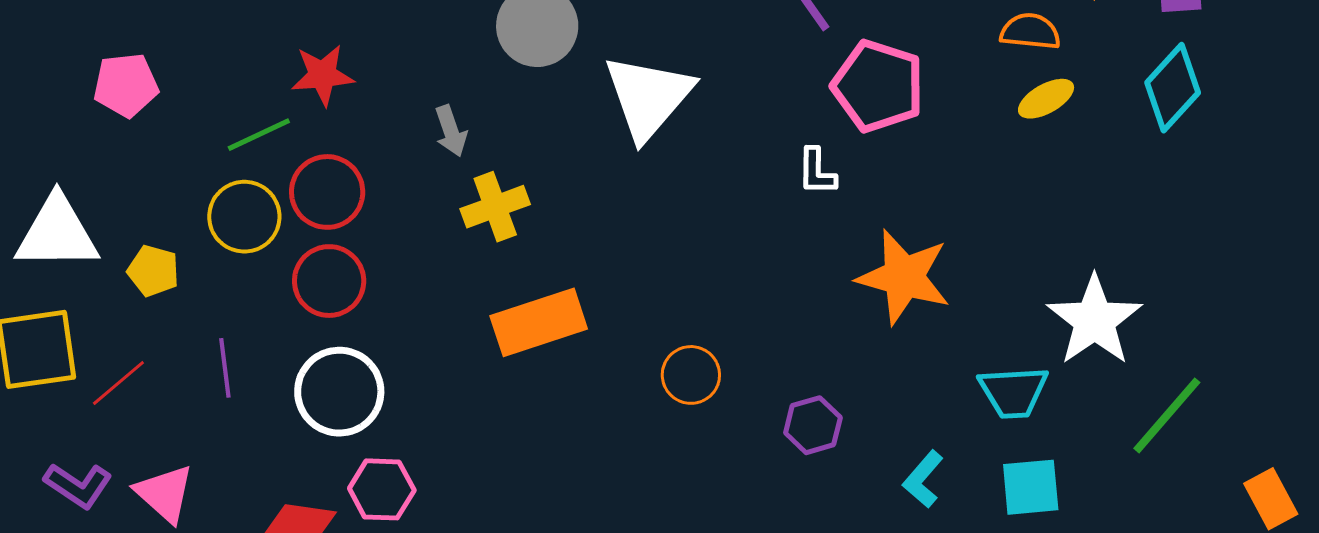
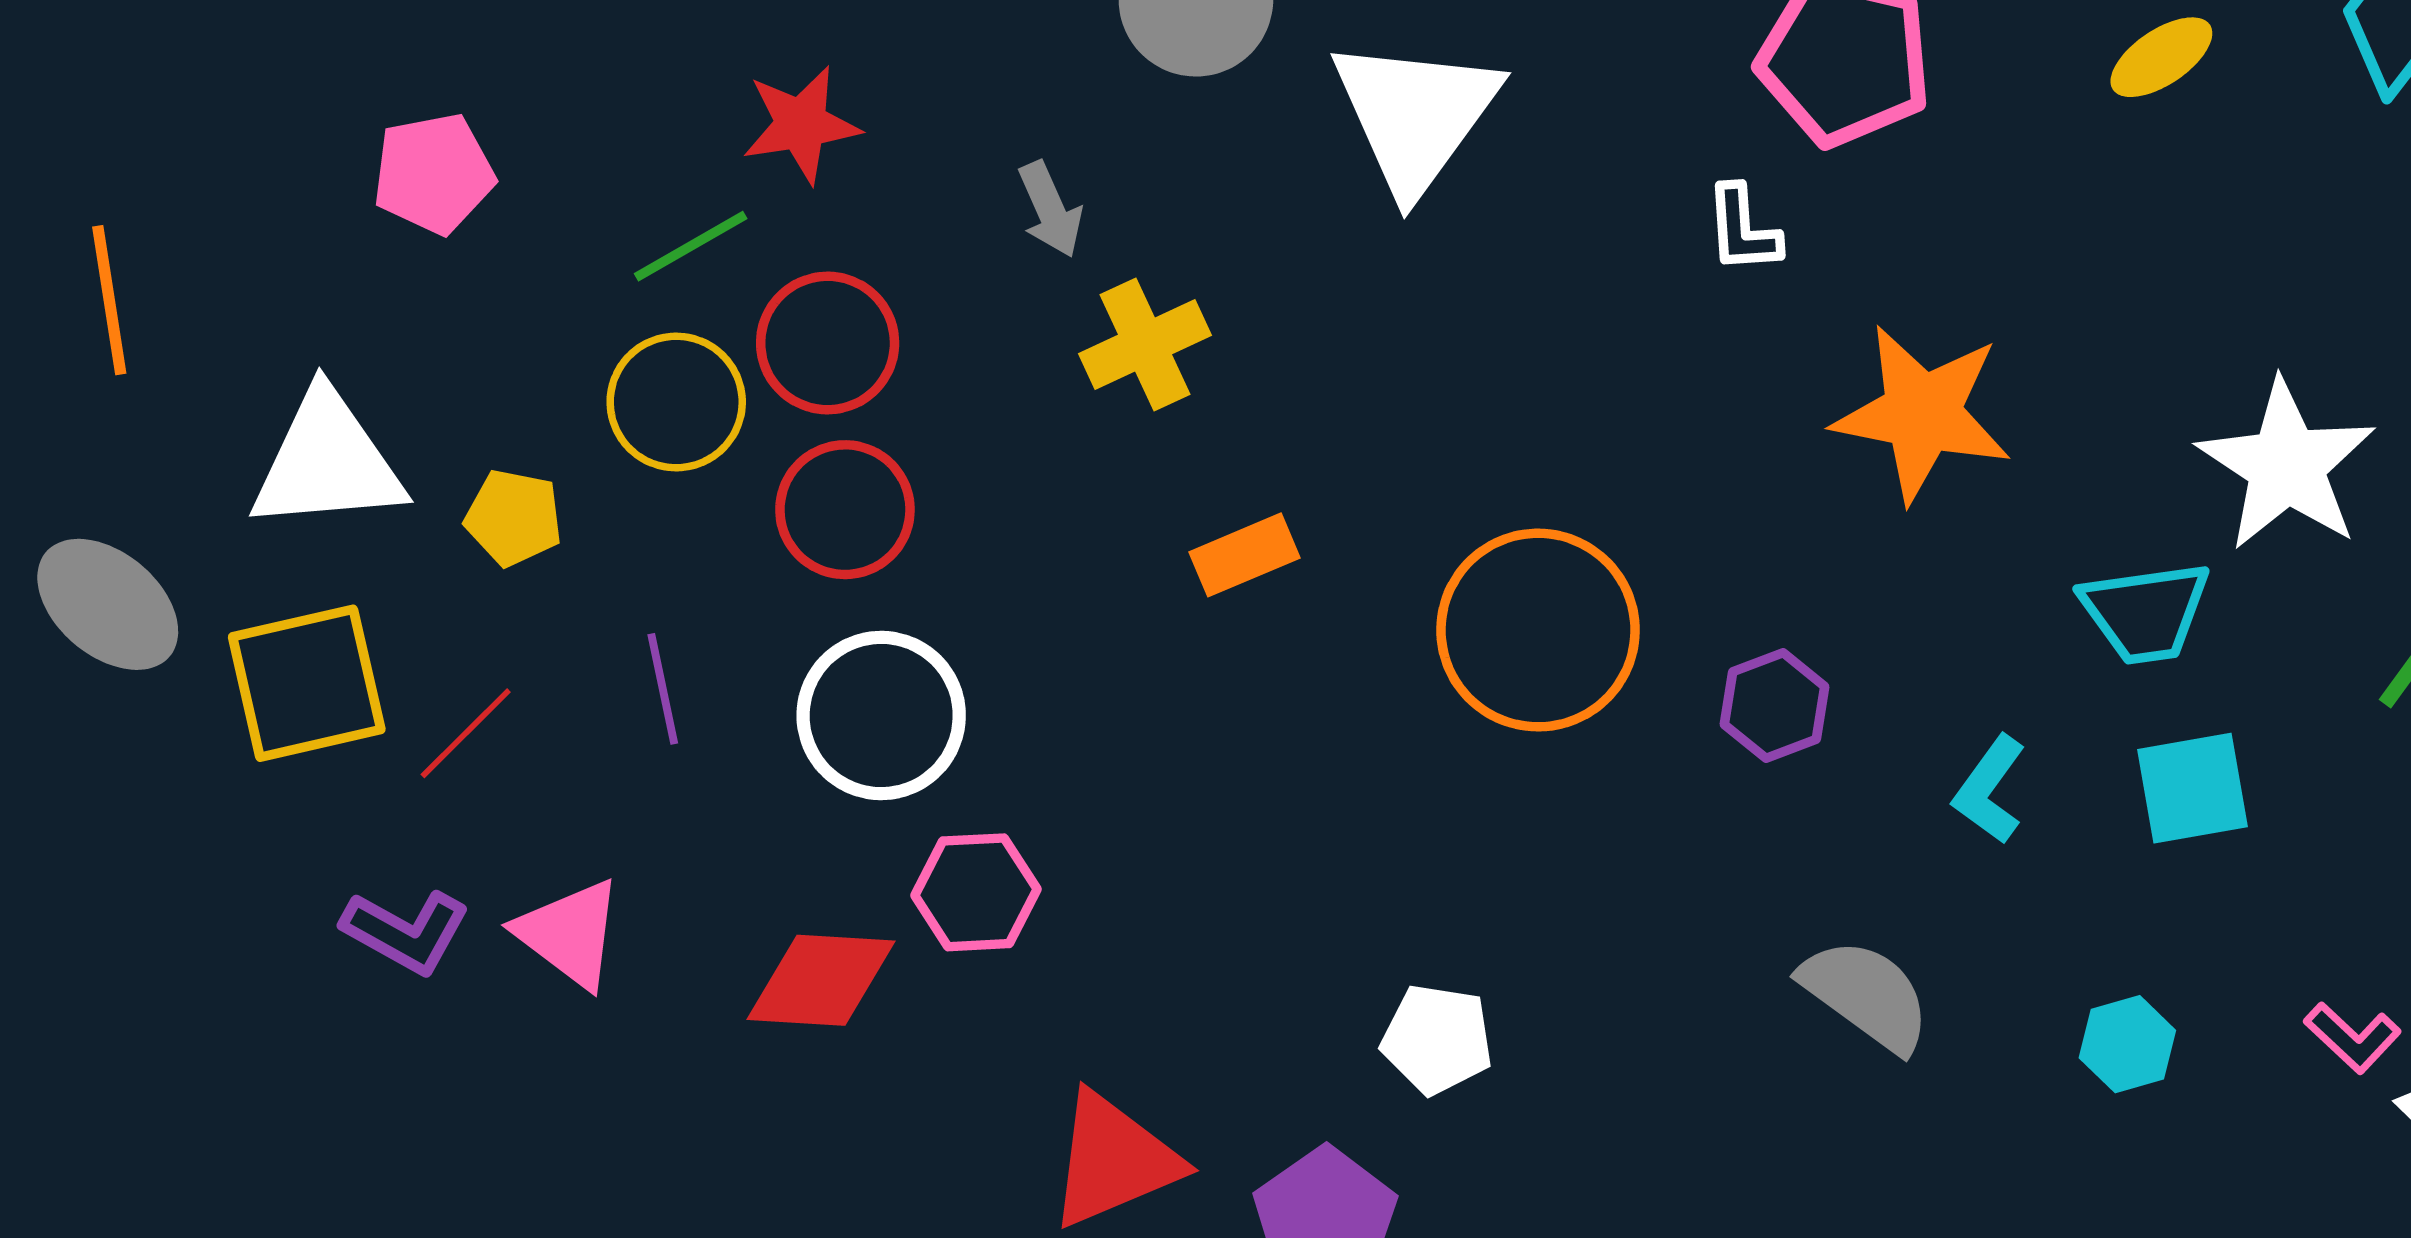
orange rectangle: (539, 322) -> (1245, 555), size x0.6
orange circle: (691, 375) -> (1538, 630), size x1.8

